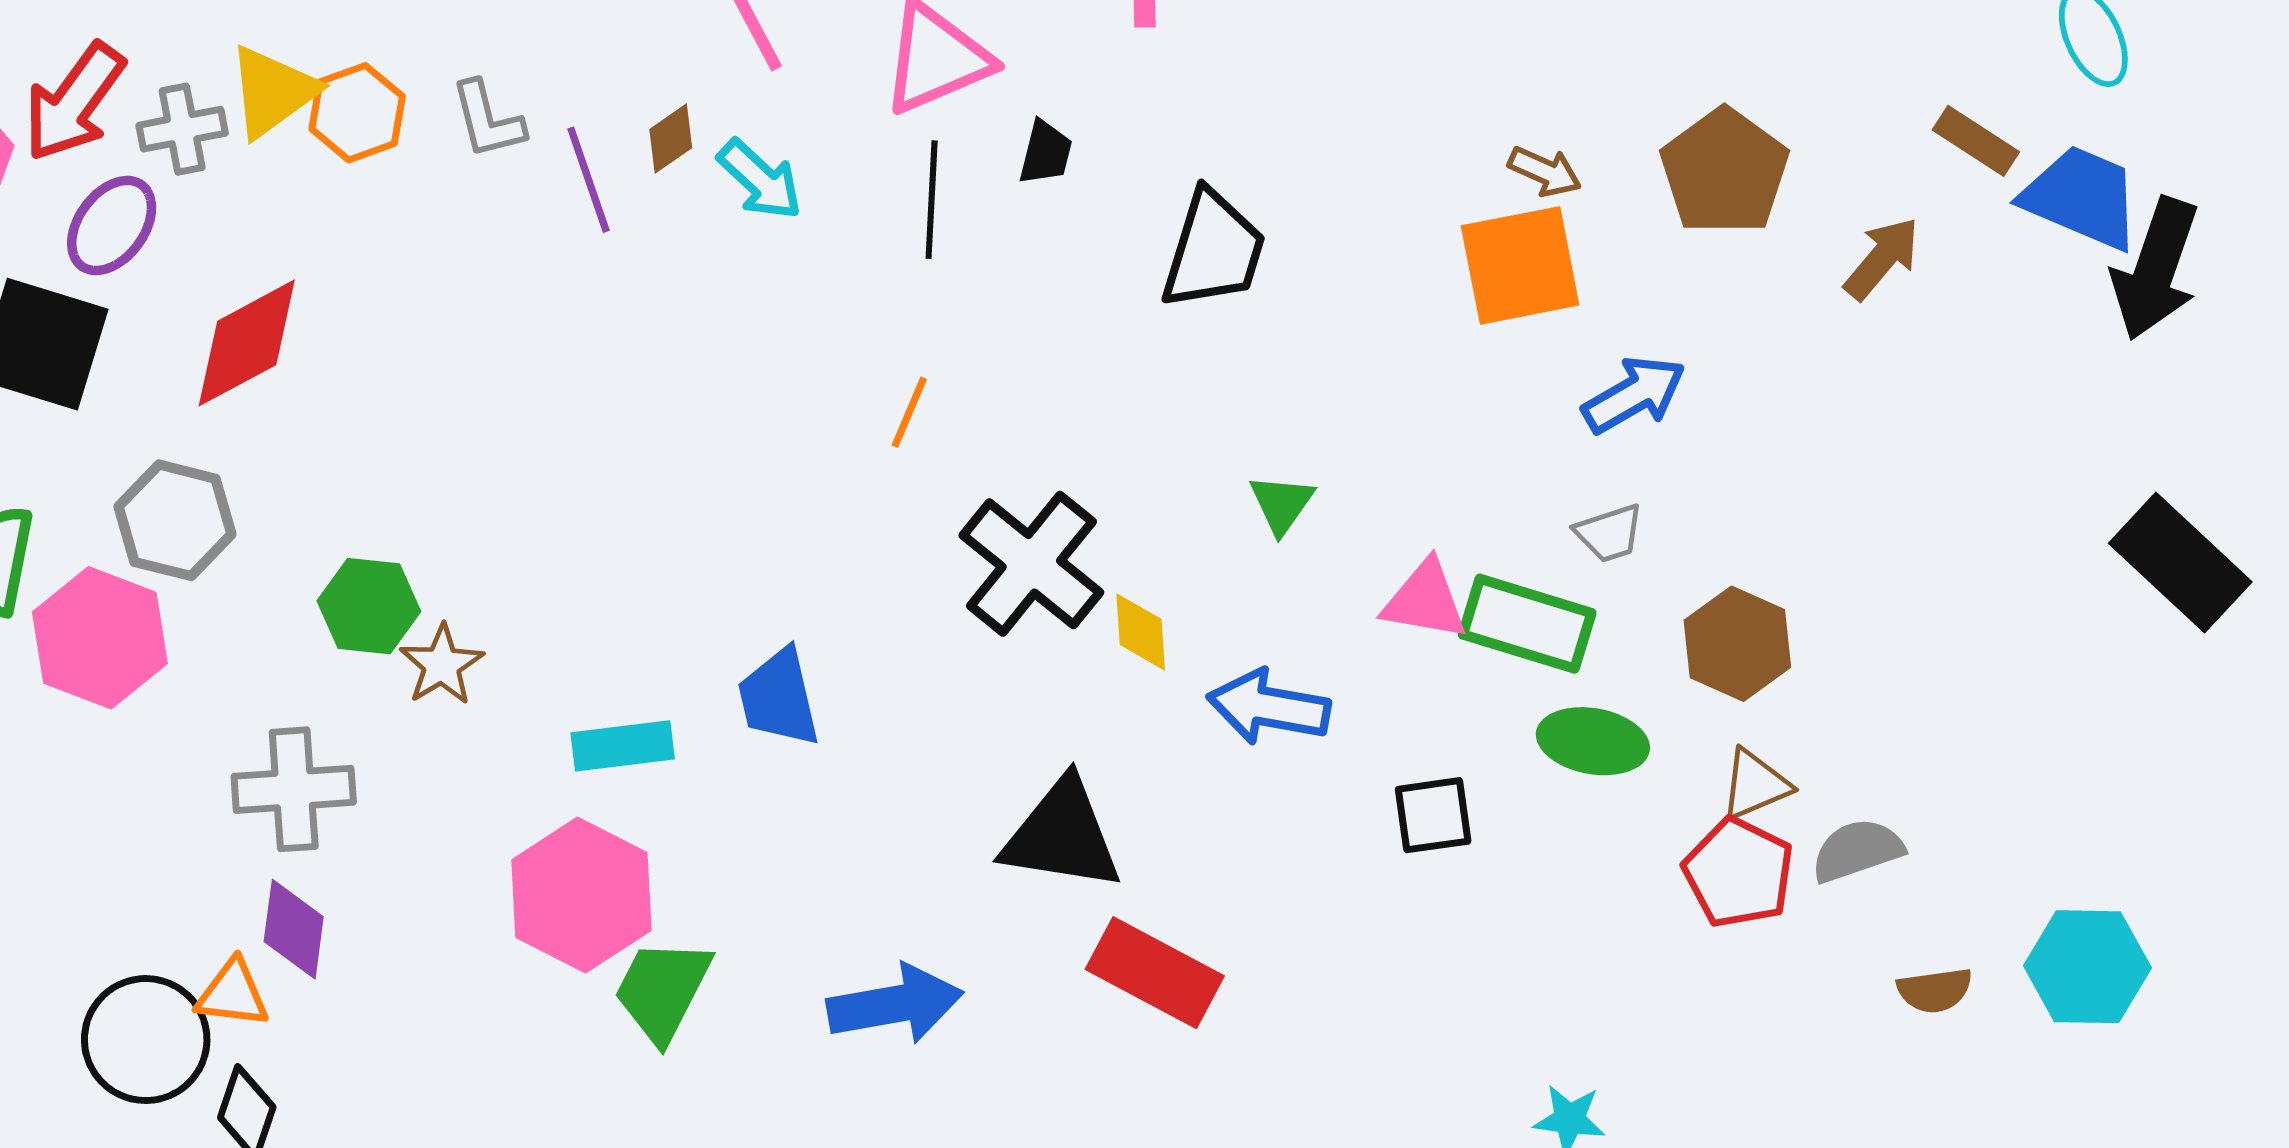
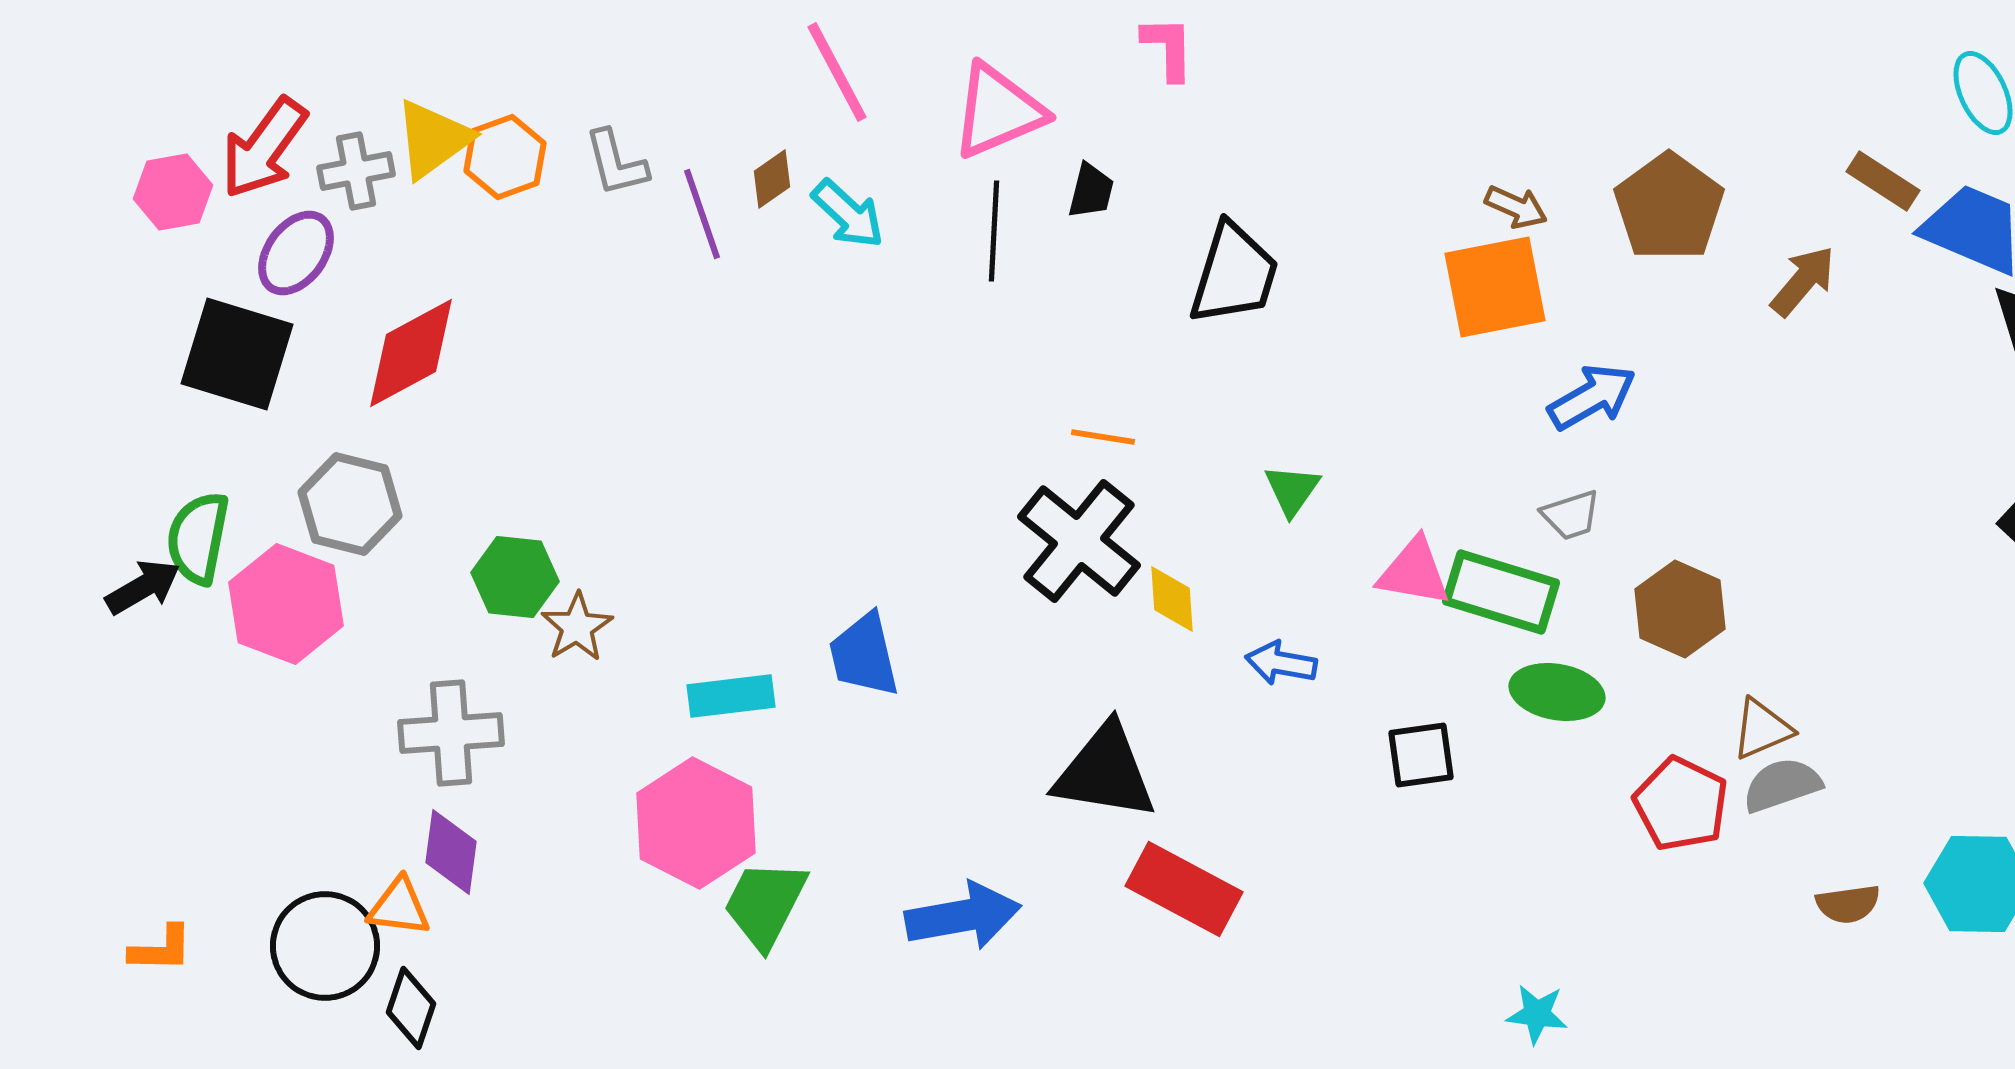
orange line: (909, 412) -> (1103, 437), moved, turned 76
blue arrow: (1269, 707) -> (1281, 663), size x0.7
brown triangle: (1755, 785) -> (1762, 729), moved

